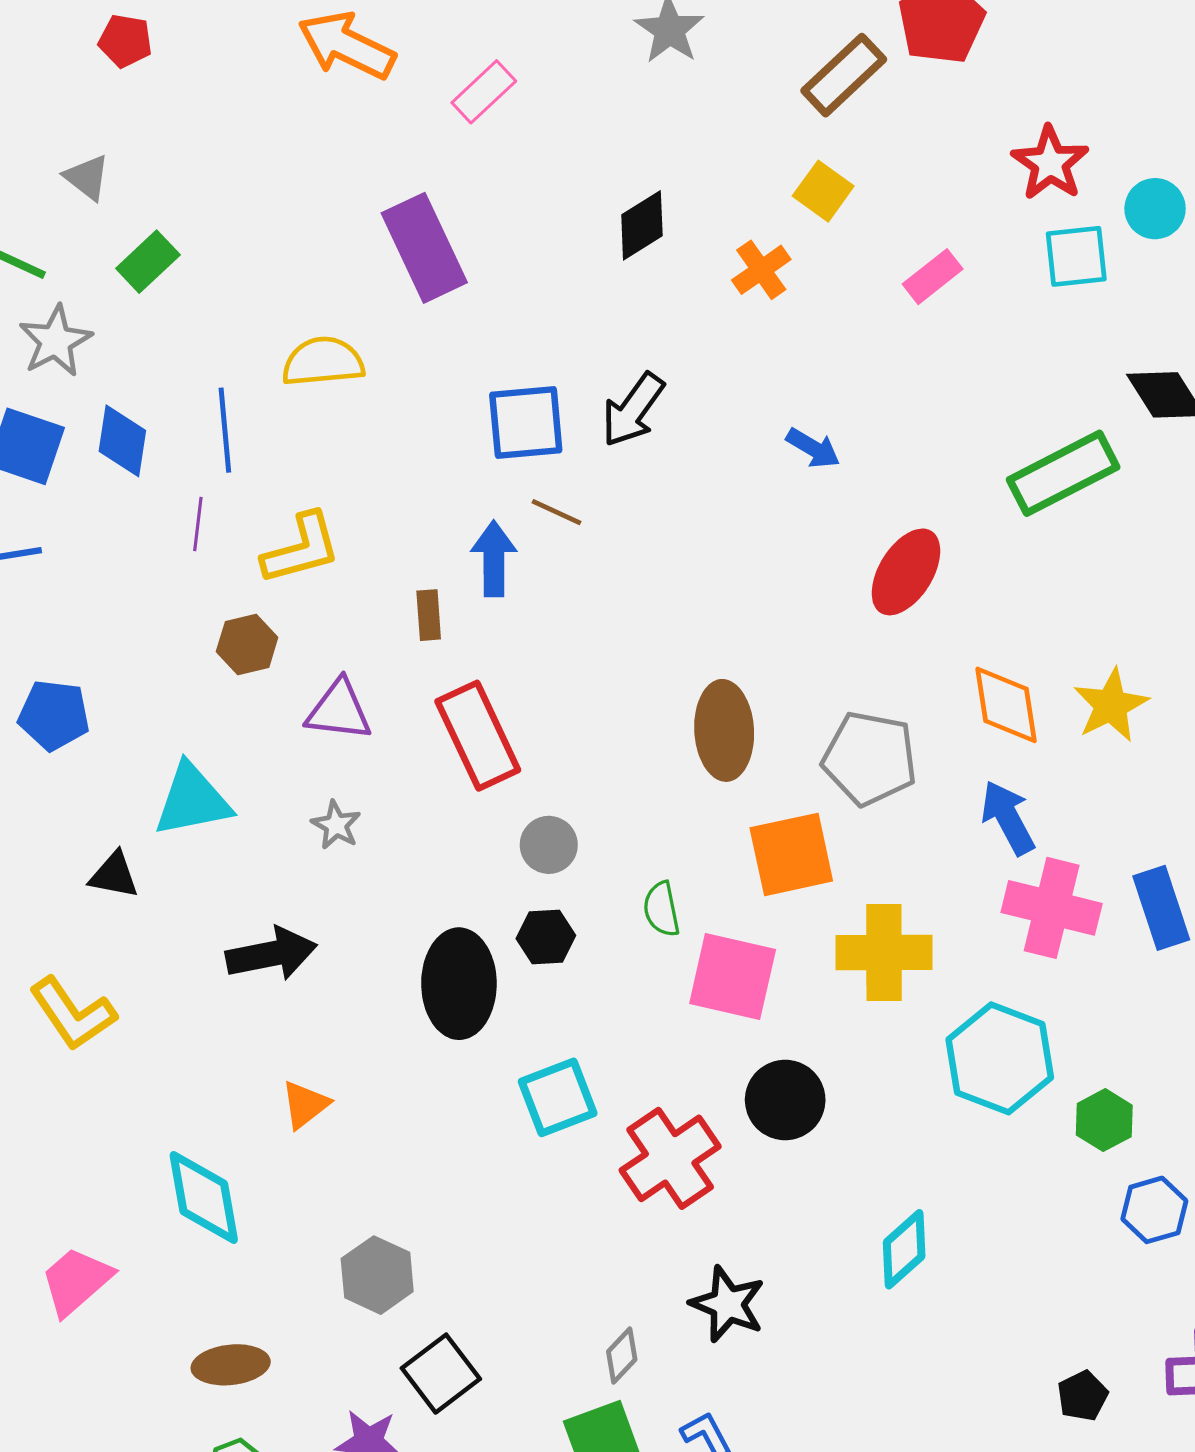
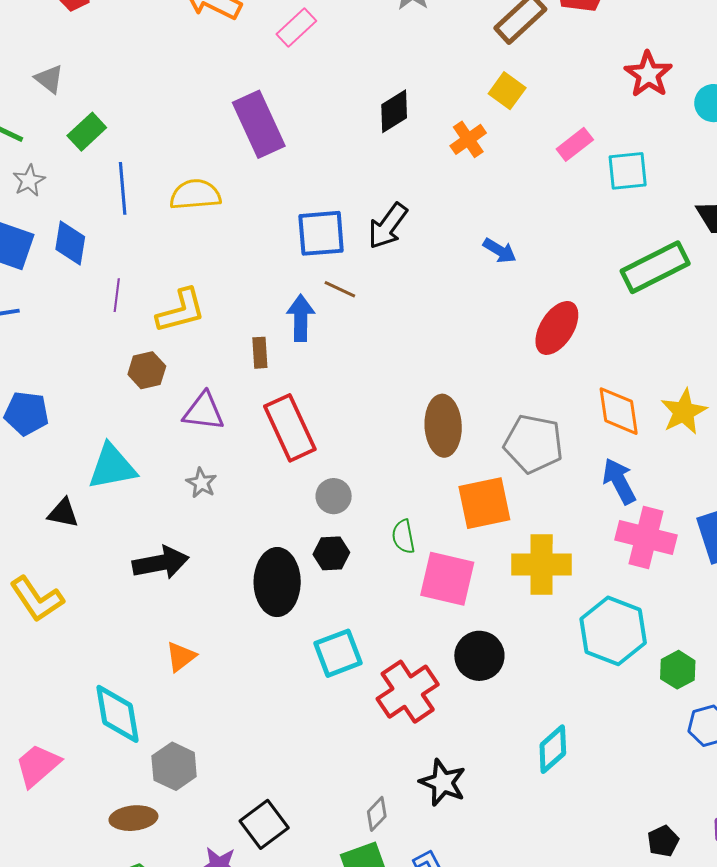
cyan square: (1076, 256) -> (628, 171), moved
gray star: (55, 341) -> (29, 181), size x0.7
blue line: (225, 430) -> (123, 188), moved
gray hexagon: (377, 1275) -> (174, 766), moved

